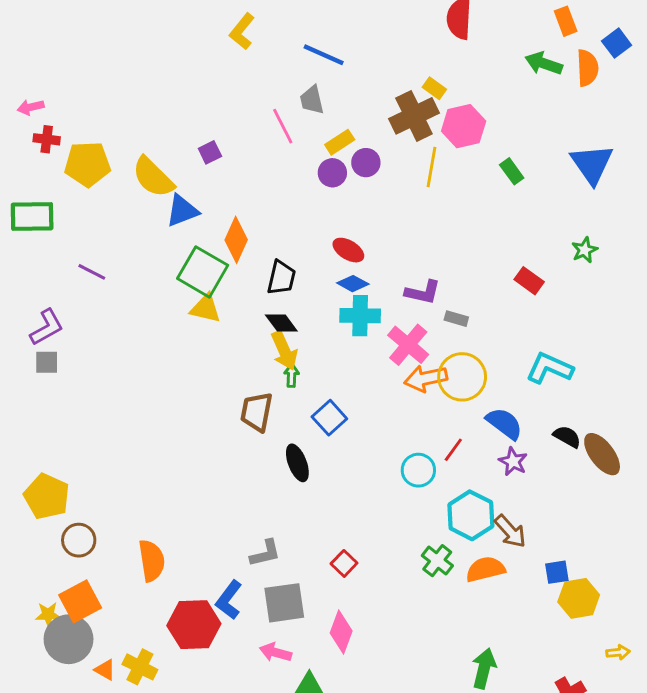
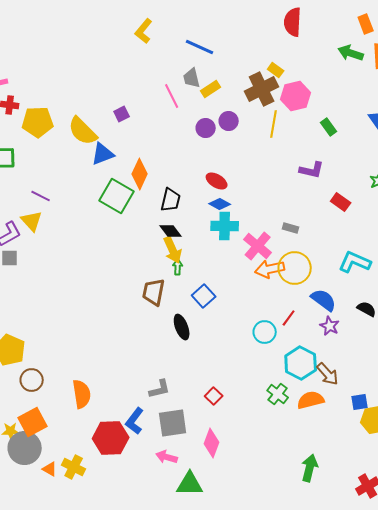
yellow rectangle: (340, 142) -> (211, 89), moved
purple L-shape: (423, 292) -> (312, 170), moved
yellow triangle: (206, 308) -> (32, 221), moved, turned 35

